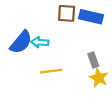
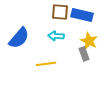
cyan arrow: (40, 42) -> (56, 36), moved
yellow star: (99, 78) -> (89, 41), moved

